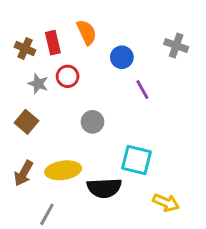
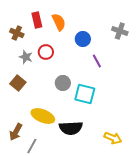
red rectangle: (53, 43) -> (37, 20), moved
cyan square: (137, 160) -> (85, 94), moved
yellow ellipse: (63, 170) -> (43, 116), turned 30
brown arrow: (23, 173) -> (16, 132), moved

